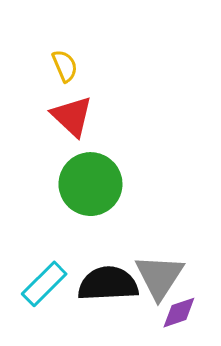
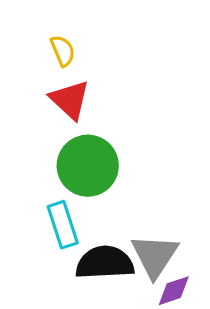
cyan rectangle: (44, 284) -> (63, 225), moved, turned -63

